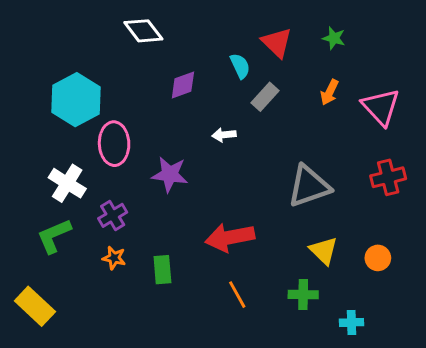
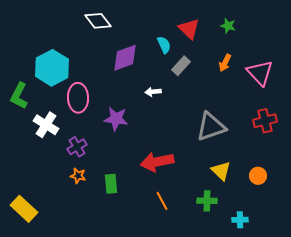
purple diamond: (183, 85) -> (125, 58), size x1.4
green L-shape: (54, 236) -> (19, 96), moved, turned -40

